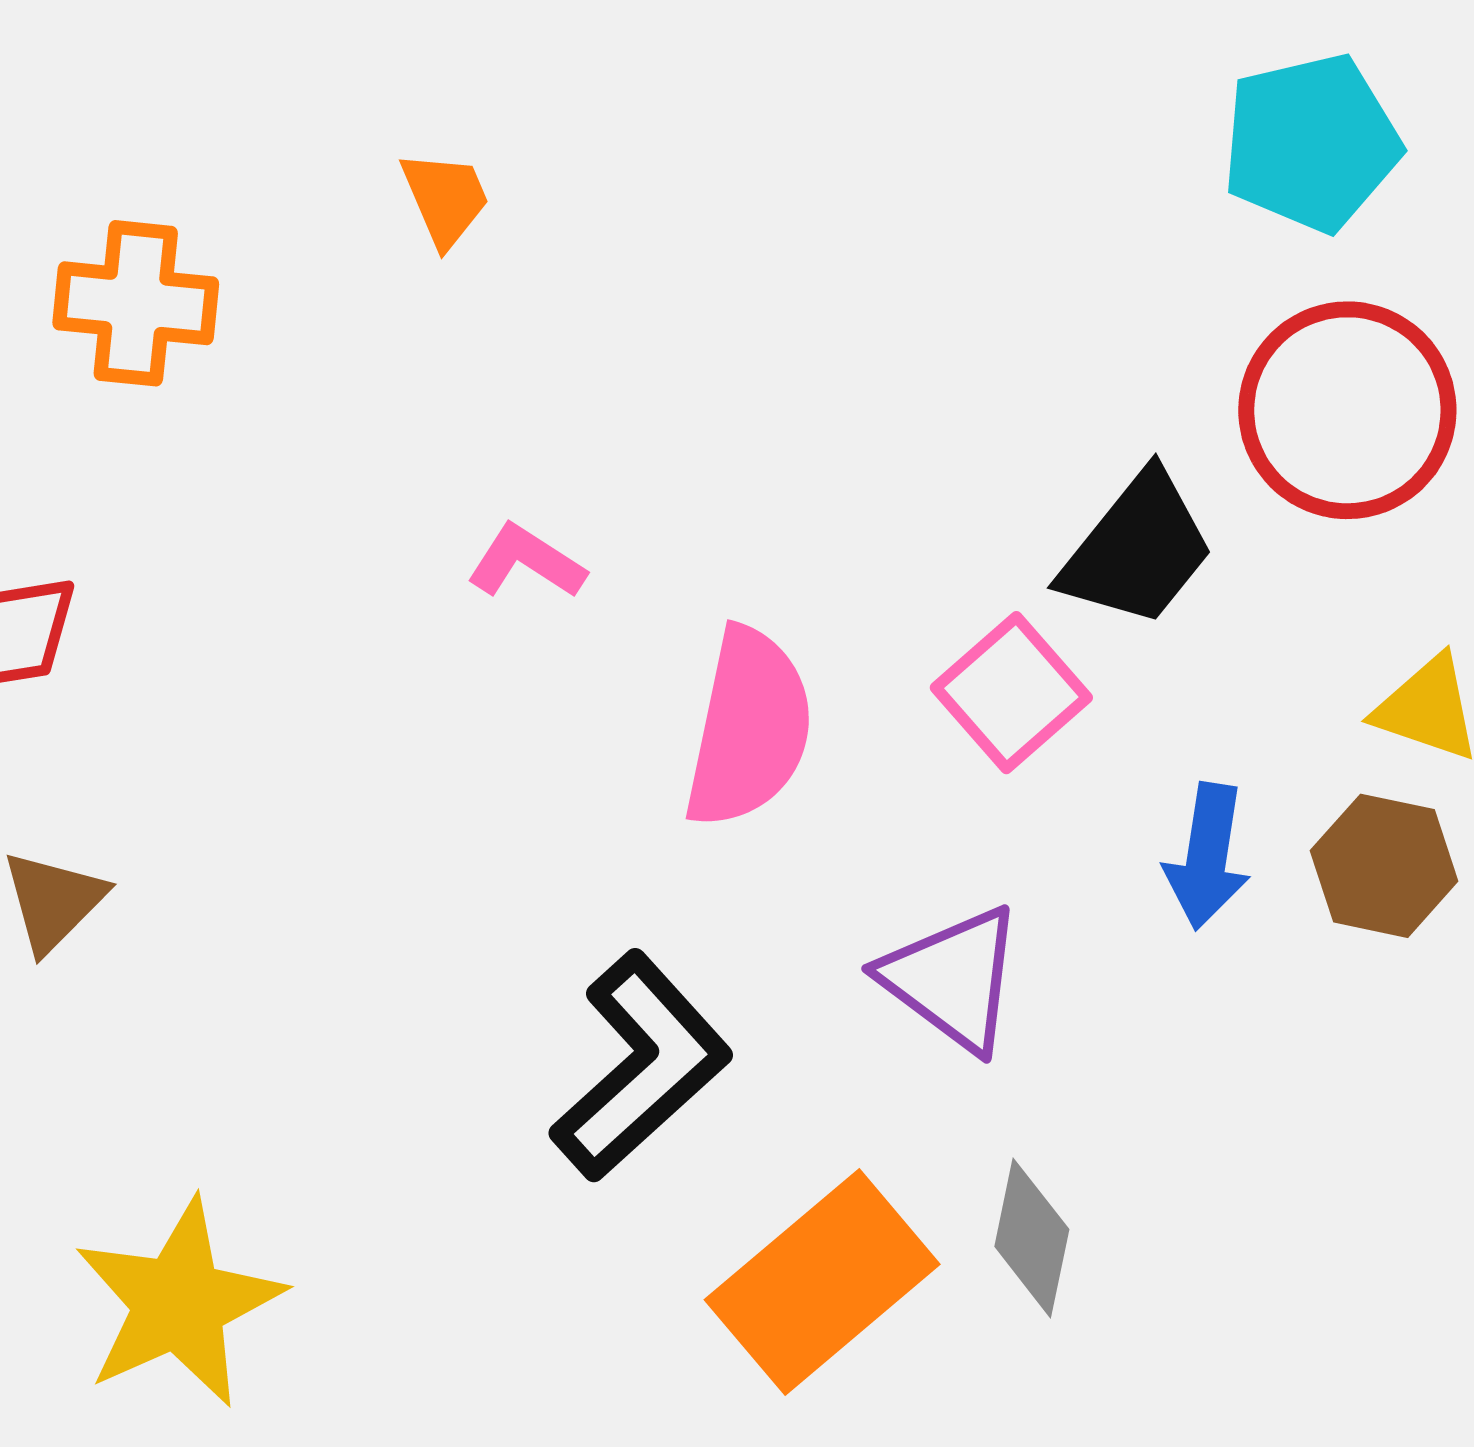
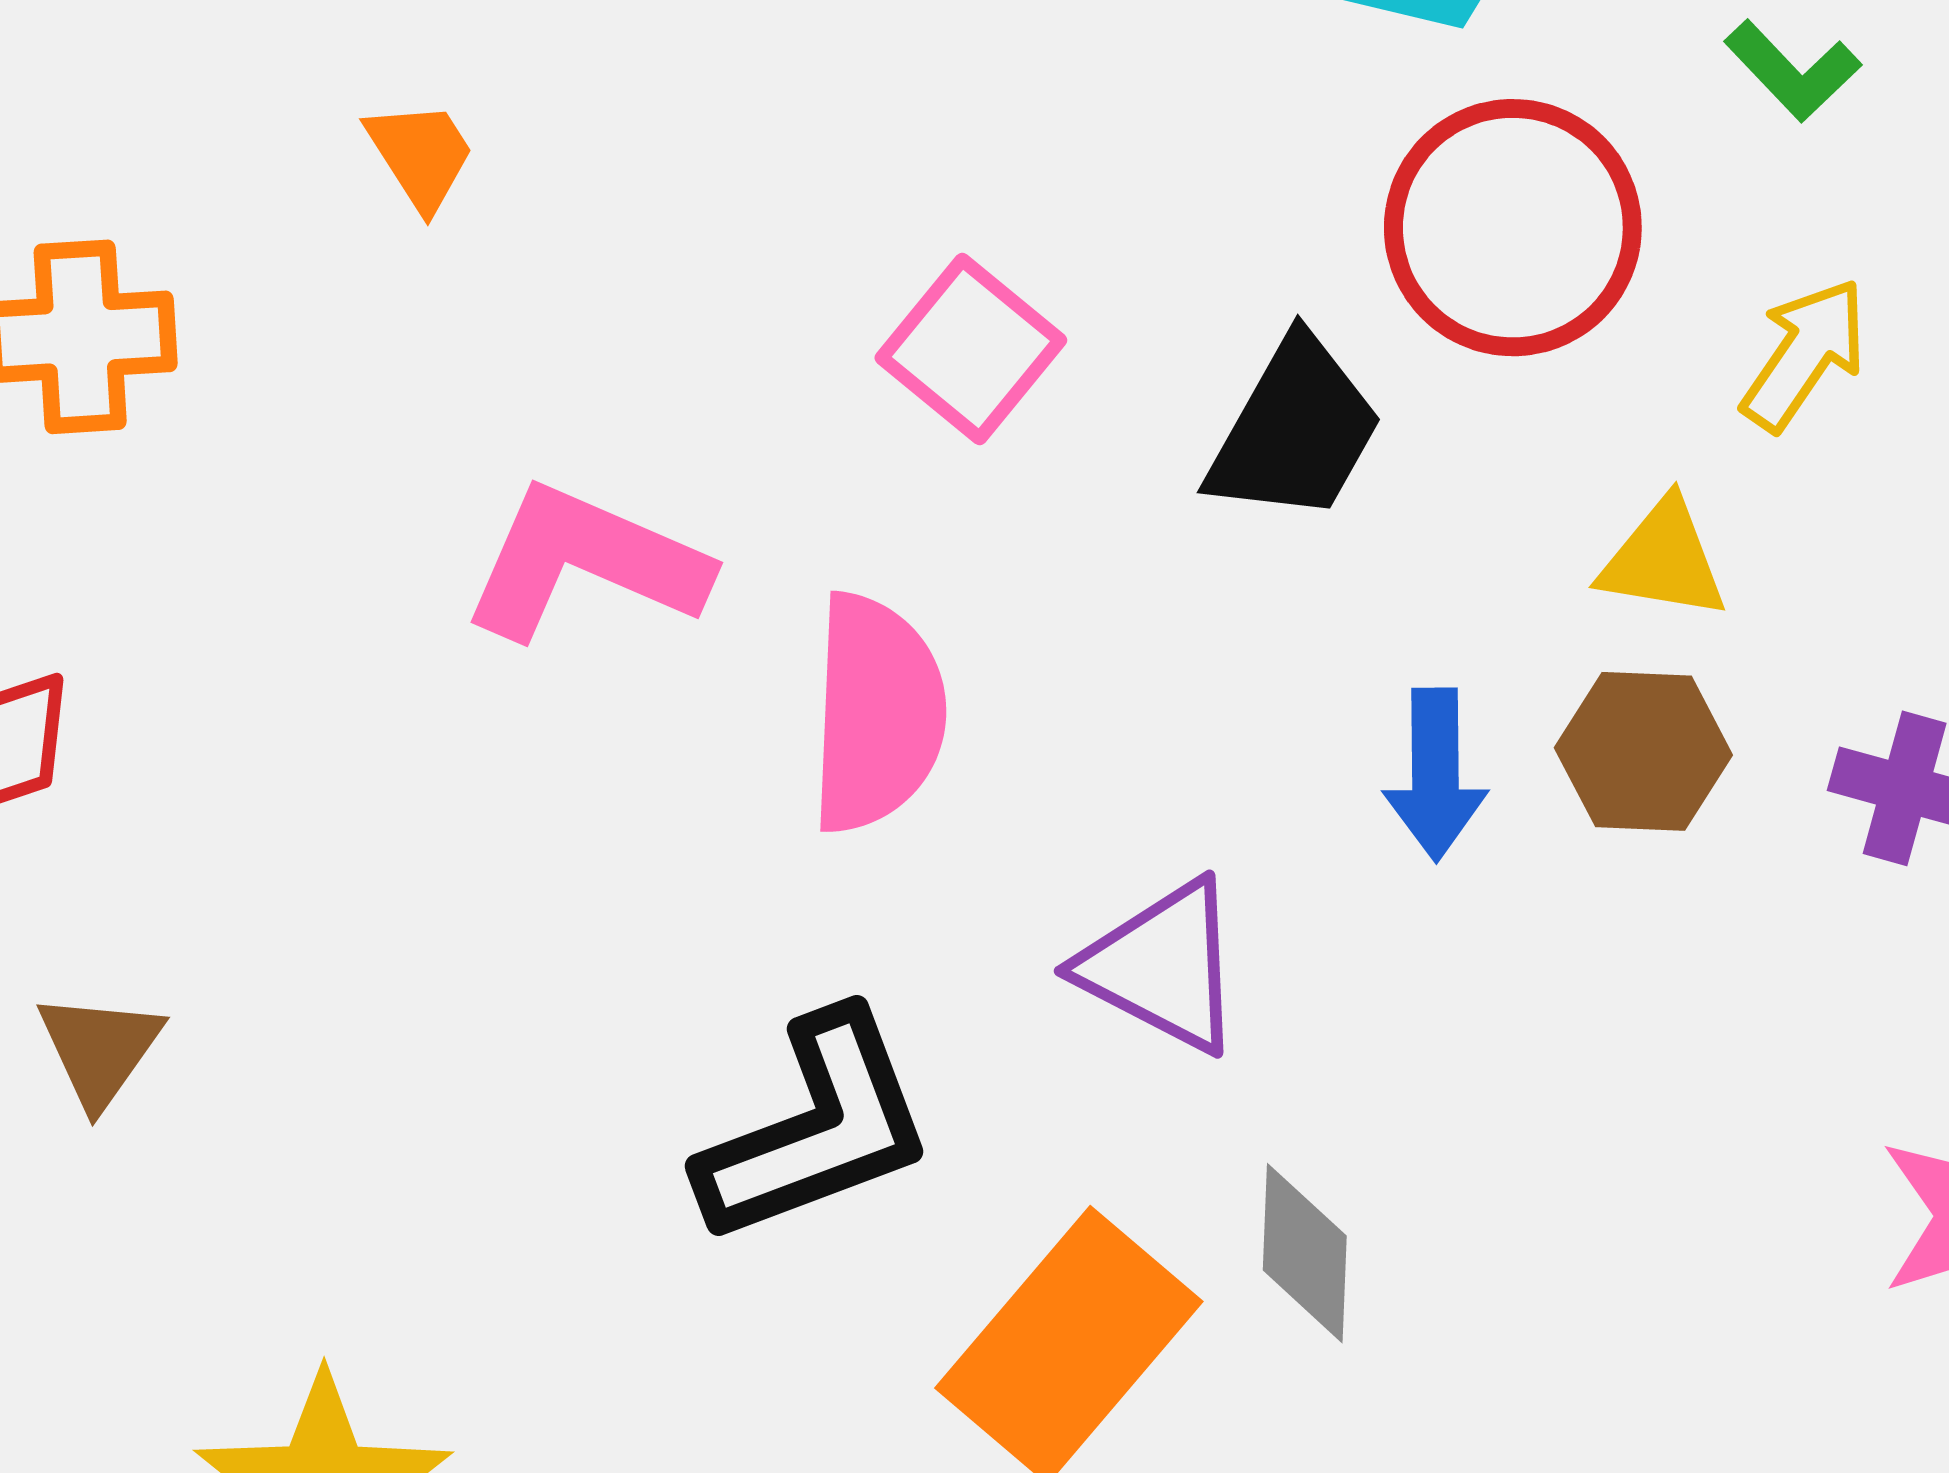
pink L-shape: (526, 562) -> (585, 563), size x1.8
pink square: (1011, 693) -> (971, 349), moved
black L-shape: (641, 1066) -> (816, 1129), turned 31

